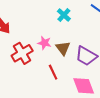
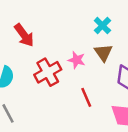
brown triangle: (63, 48) -> (103, 53), moved

